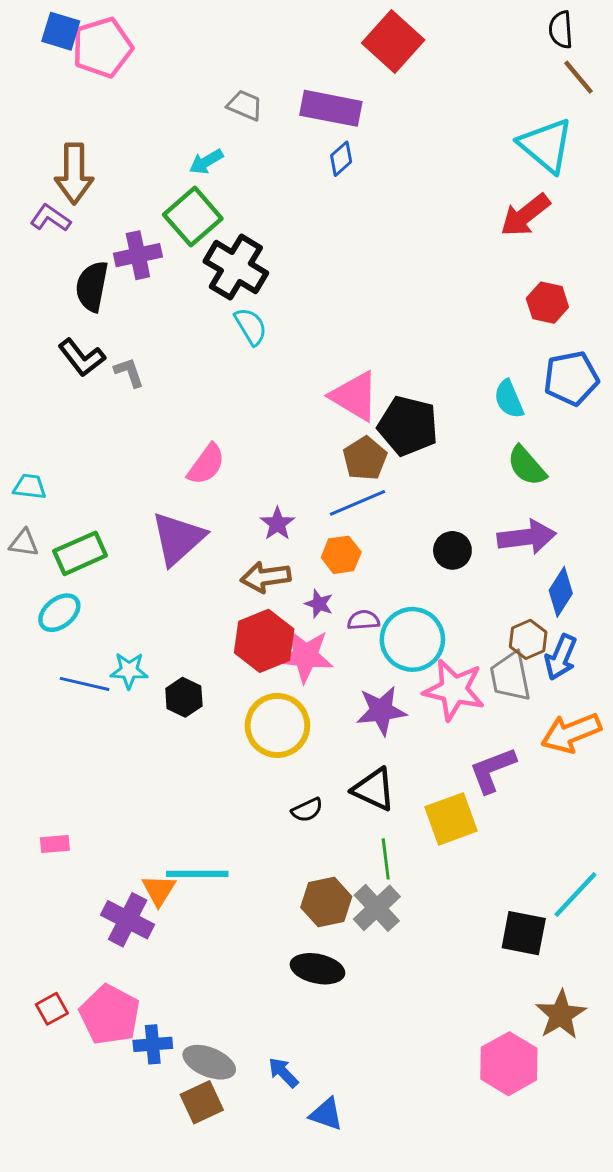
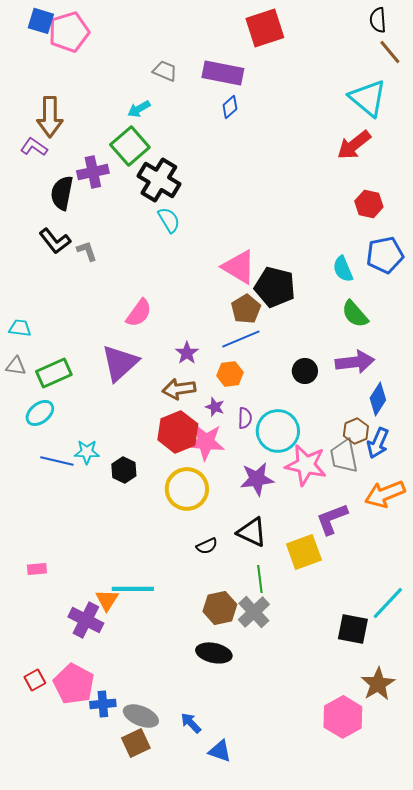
red square: (393, 42) -> (265, 28), turned 30
purple semicircle: (363, 620) -> (245, 418), turned 95

